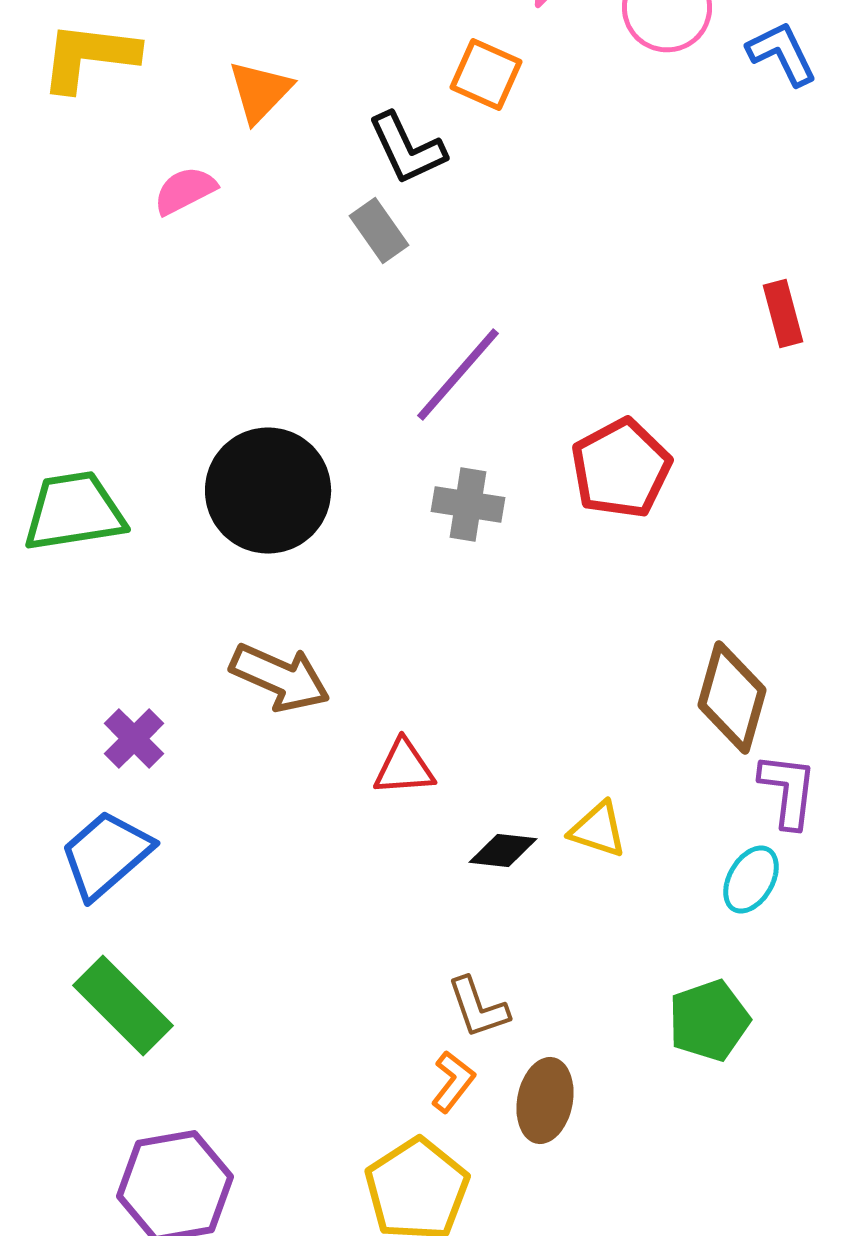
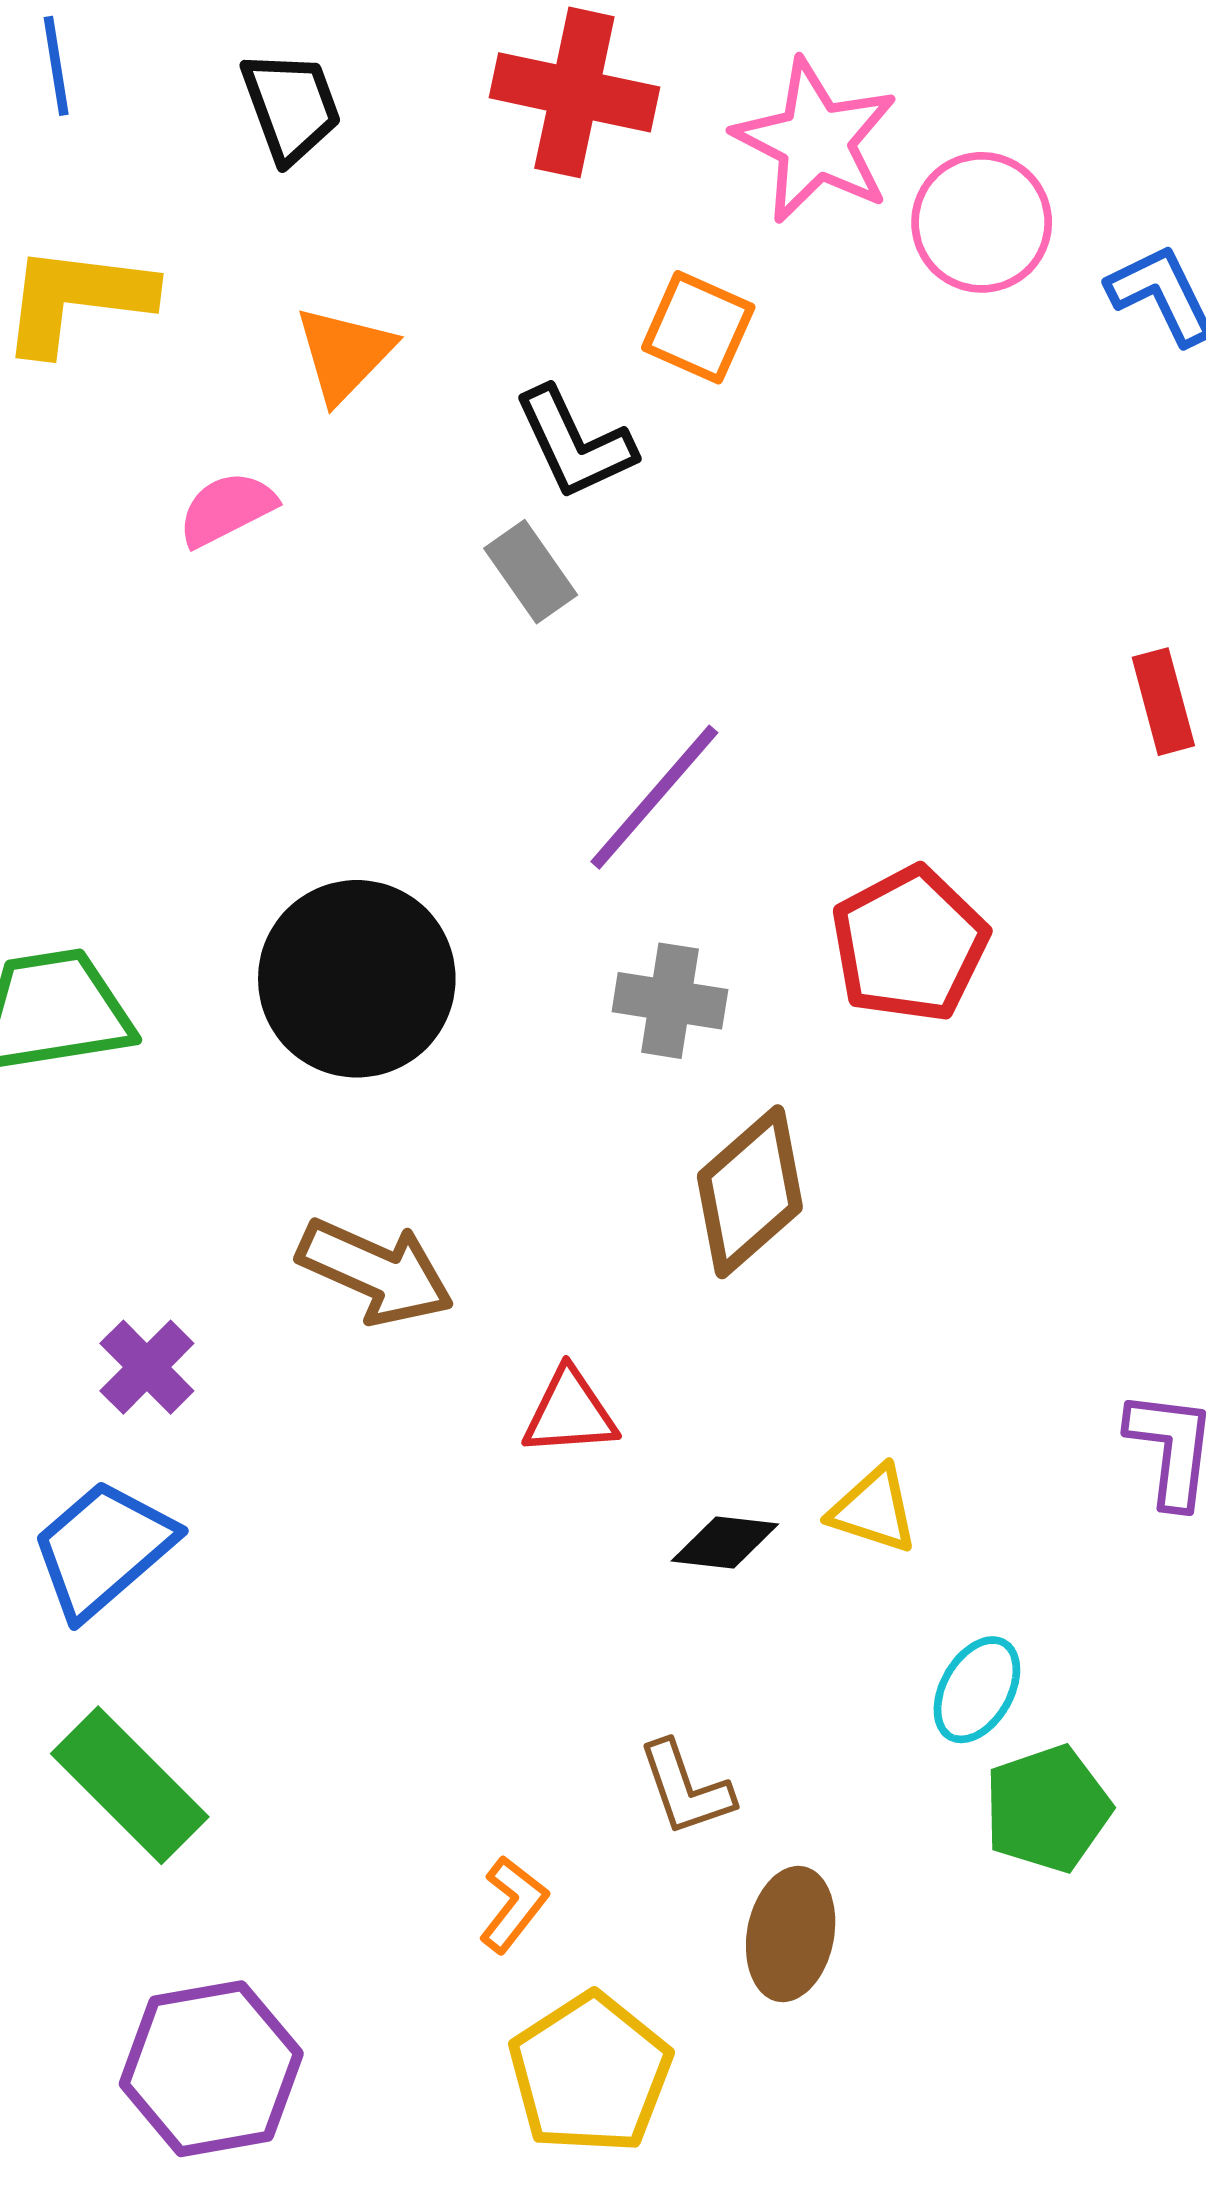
brown diamond: (732, 698) -> (750, 1192), moved, turned 33
cyan ellipse: (751, 880) -> (977, 1690), moved
orange L-shape: (453, 1082) -> (513, 1904), moved

